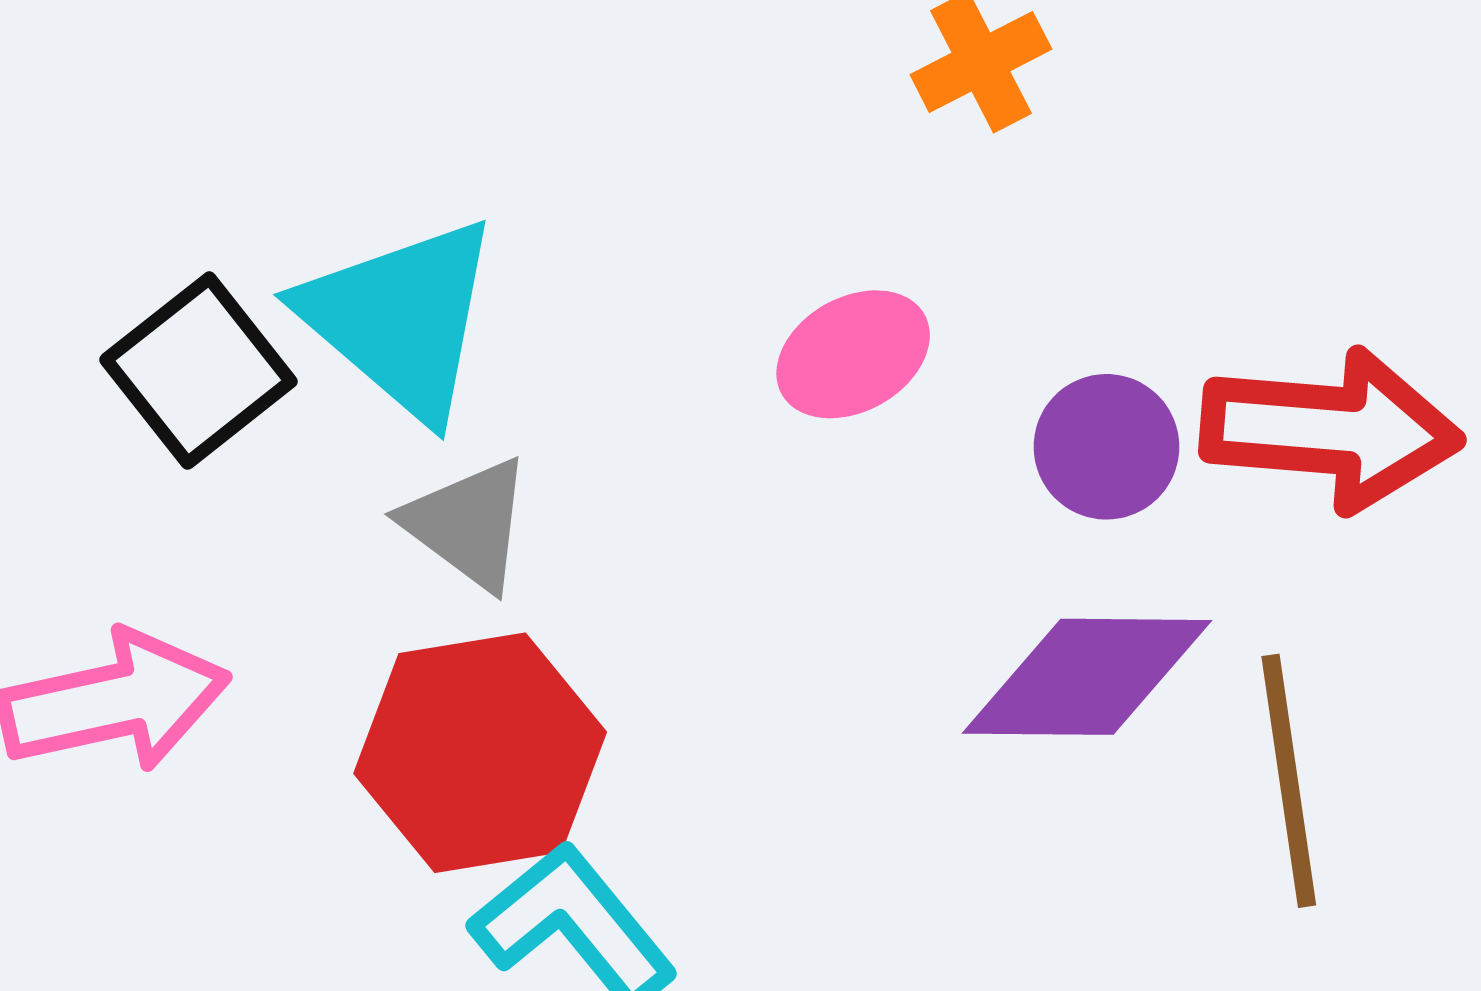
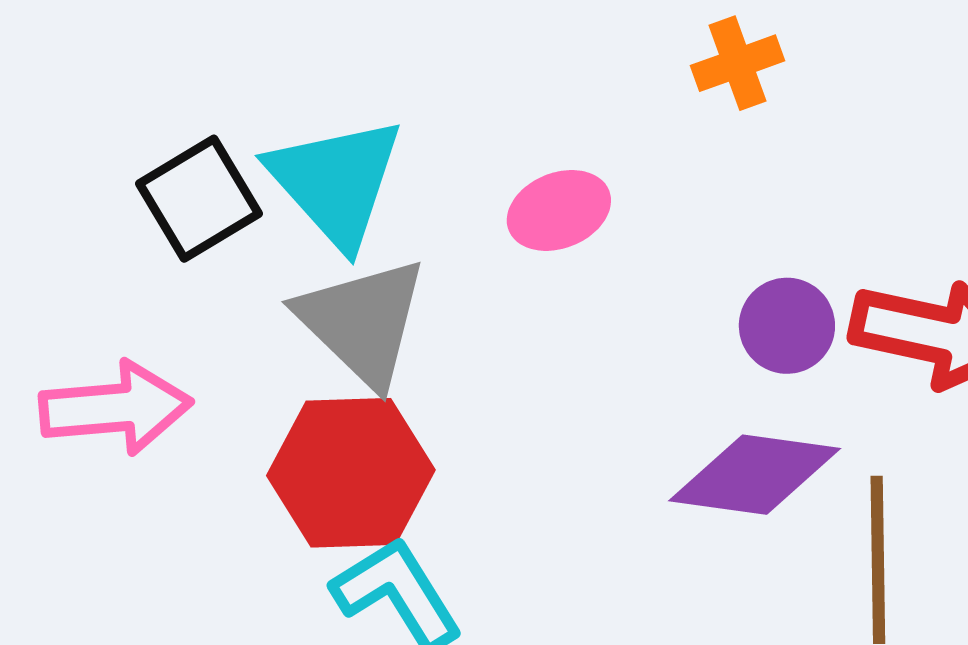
pink ellipse: (853, 354) -> (559, 210), moved
gray triangle: (468, 524) -> (362, 322), size x1.5

